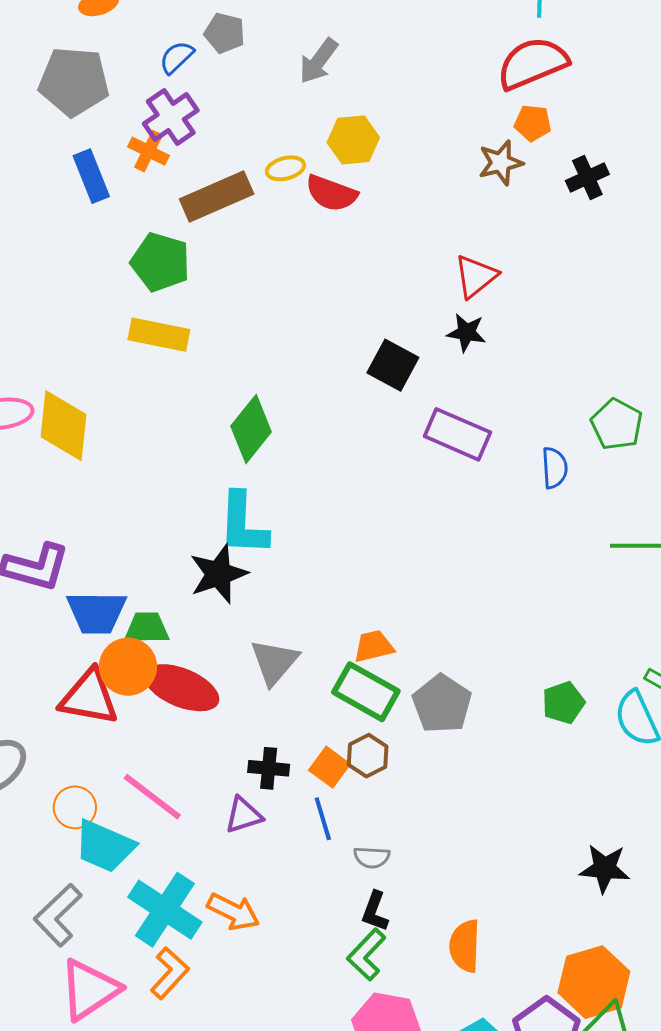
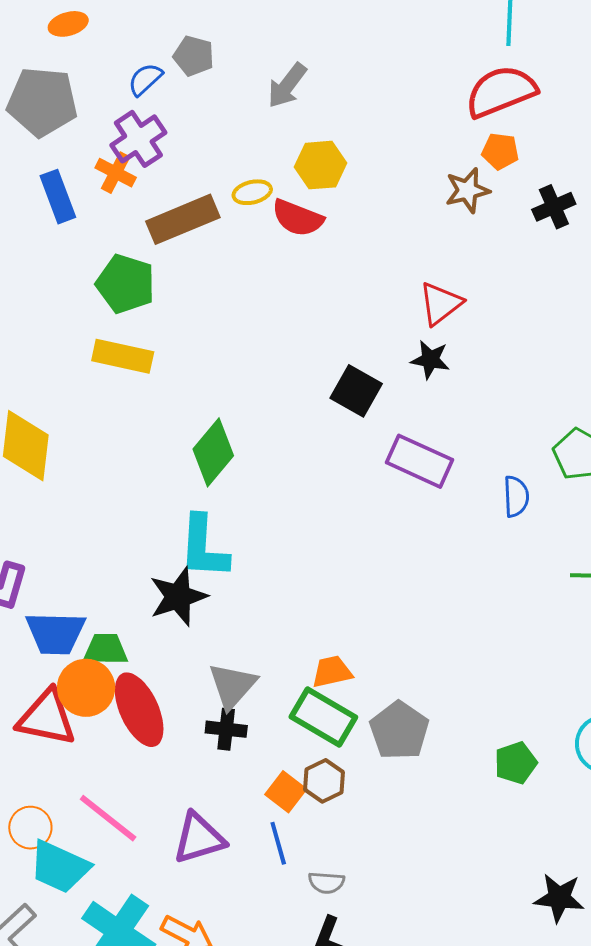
red ellipse: (181, 688) -> (139, 710), turned 42
green pentagon: (563, 703) -> (516, 763), moved
black cross: (269, 768) -> (226, 729), moved
purple triangle: (244, 815) -> (199, 838), size x1.4

